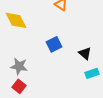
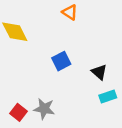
gray star: (19, 66) -> (44, 109), moved

